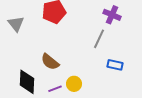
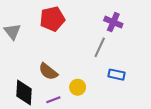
yellow circle: (74, 84) -> (78, 87), moved

